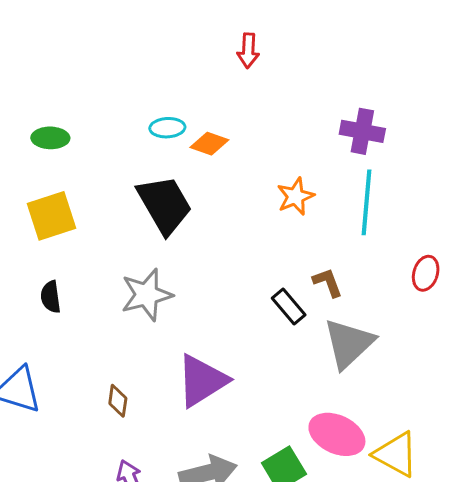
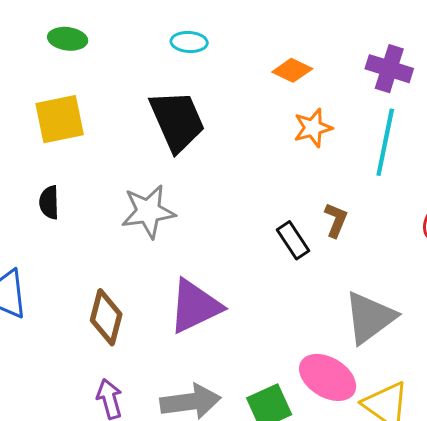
orange diamond: (209, 144) -> (292, 70), moved
brown L-shape: (328, 282) -> (336, 220), turned 36
gray triangle: (349, 343) -> (370, 318), moved
brown diamond: (118, 401) -> (106, 317), size x1.6

